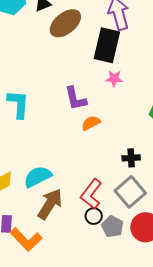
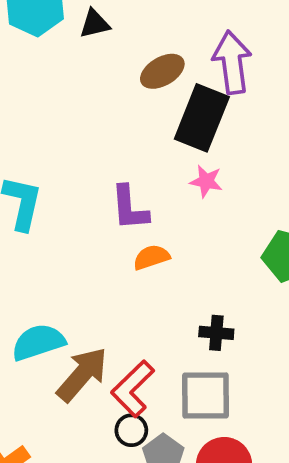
brown ellipse: (65, 23) -> (162, 71), moved, size x0.7
gray square: (130, 192) -> (206, 396), turned 32
brown arrow: (50, 204) -> (82, 374), moved

